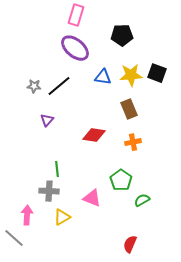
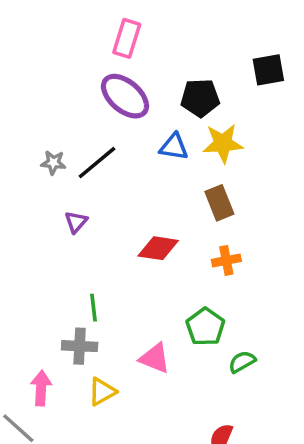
black pentagon: (122, 35) -> (200, 98), moved
black square: (157, 73) -> (268, 70), moved, turned -30

